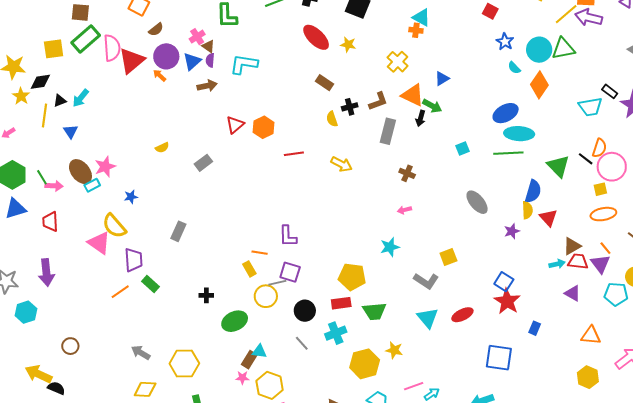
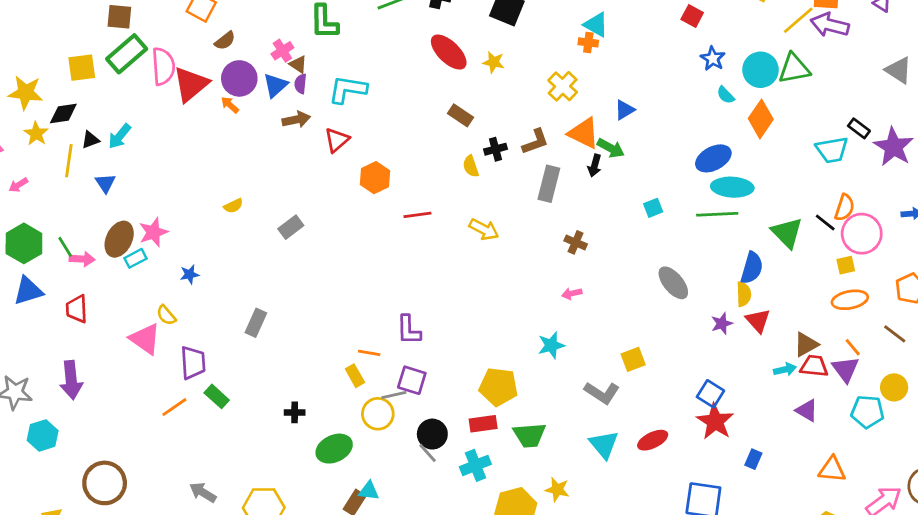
red triangle: (235, 125) -> (337, 140), moved
brown ellipse: (80, 172) -> (119, 239), turned 65
red triangle: (548, 218) -> (758, 321), moved
yellow semicircle: (114, 226) -> (166, 315), size x0.6
gray line: (302, 343) -> (428, 453), moved
brown circle: (70, 346) -> (105, 483), size x1.8

